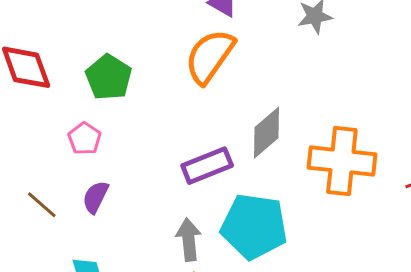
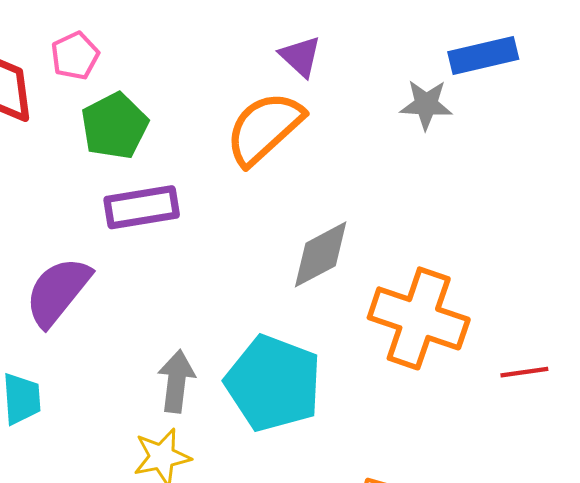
pink pentagon: (85, 139) -> (75, 56), moved
purple rectangle: (207, 166) -> (142, 207), moved
purple semicircle: (95, 197) -> (58, 292), size x1.6

